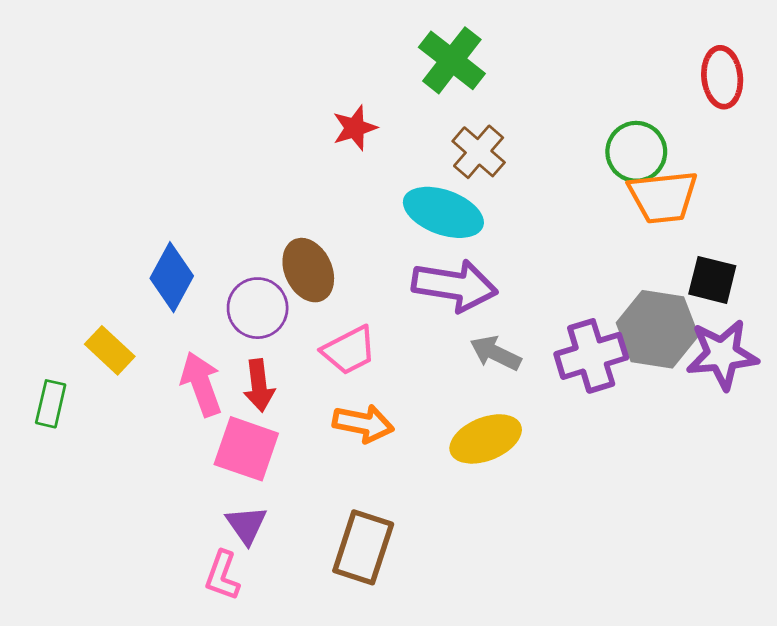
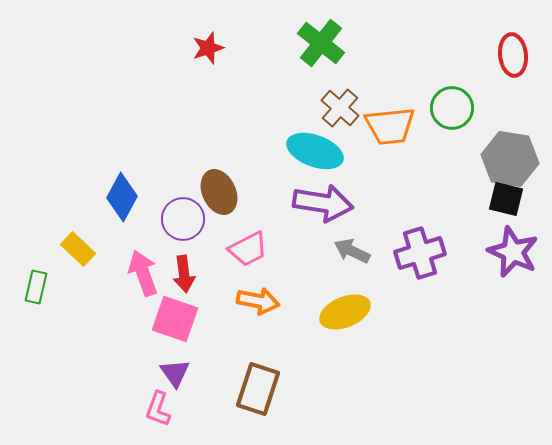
red star: (355, 128) -> (208, 48), moved
orange trapezoid: (663, 197) -> (390, 126), moved
gray hexagon: (657, 329) -> (510, 159), moved
purple star: (722, 355) -> (513, 252), turned 30

